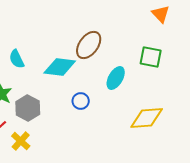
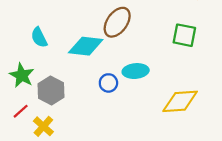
cyan ellipse: (116, 78) -> (136, 71), moved, turned 55

